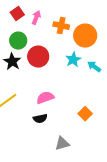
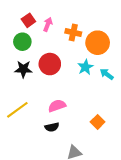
green circle: (18, 41) -> (22, 42), moved
black star: (12, 62) -> (23, 69), turned -30

